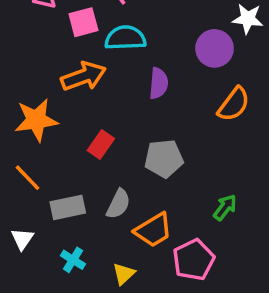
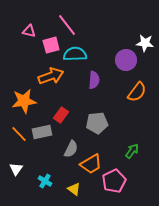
gray rectangle: (68, 207) -> (42, 132), moved
yellow triangle: (124, 274) -> (74, 189), turned -40

